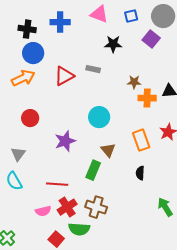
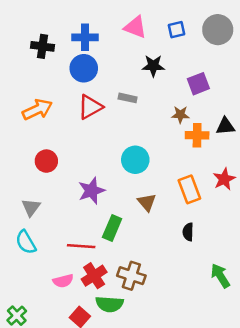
purple square: (151, 39) -> (198, 84), moved, turned 30
blue circle: (33, 53) -> (84, 68), moved
green rectangle: (93, 170) -> (112, 228), moved

